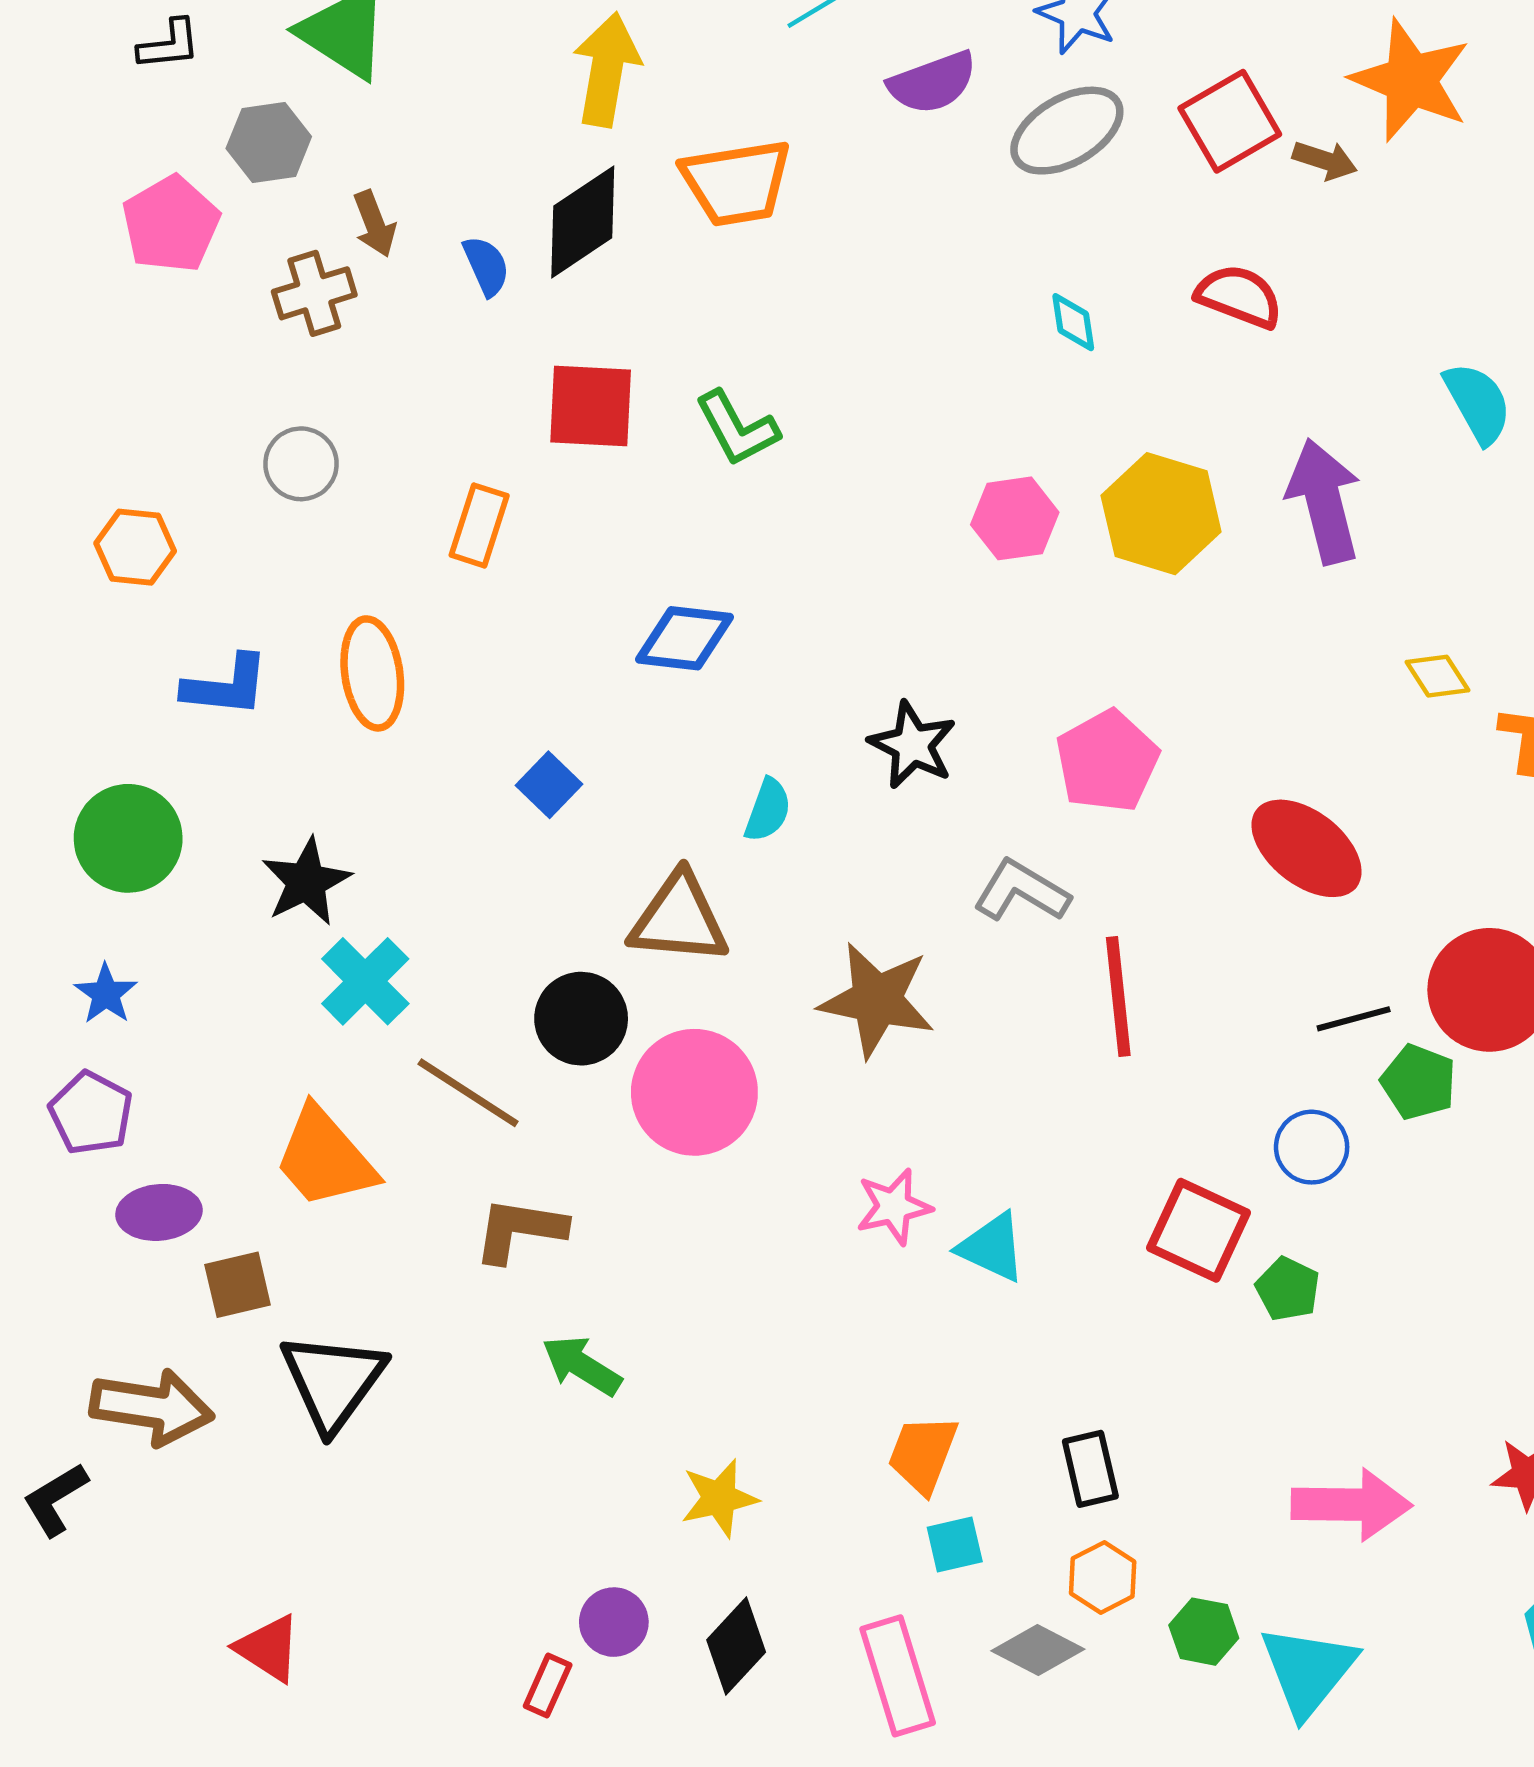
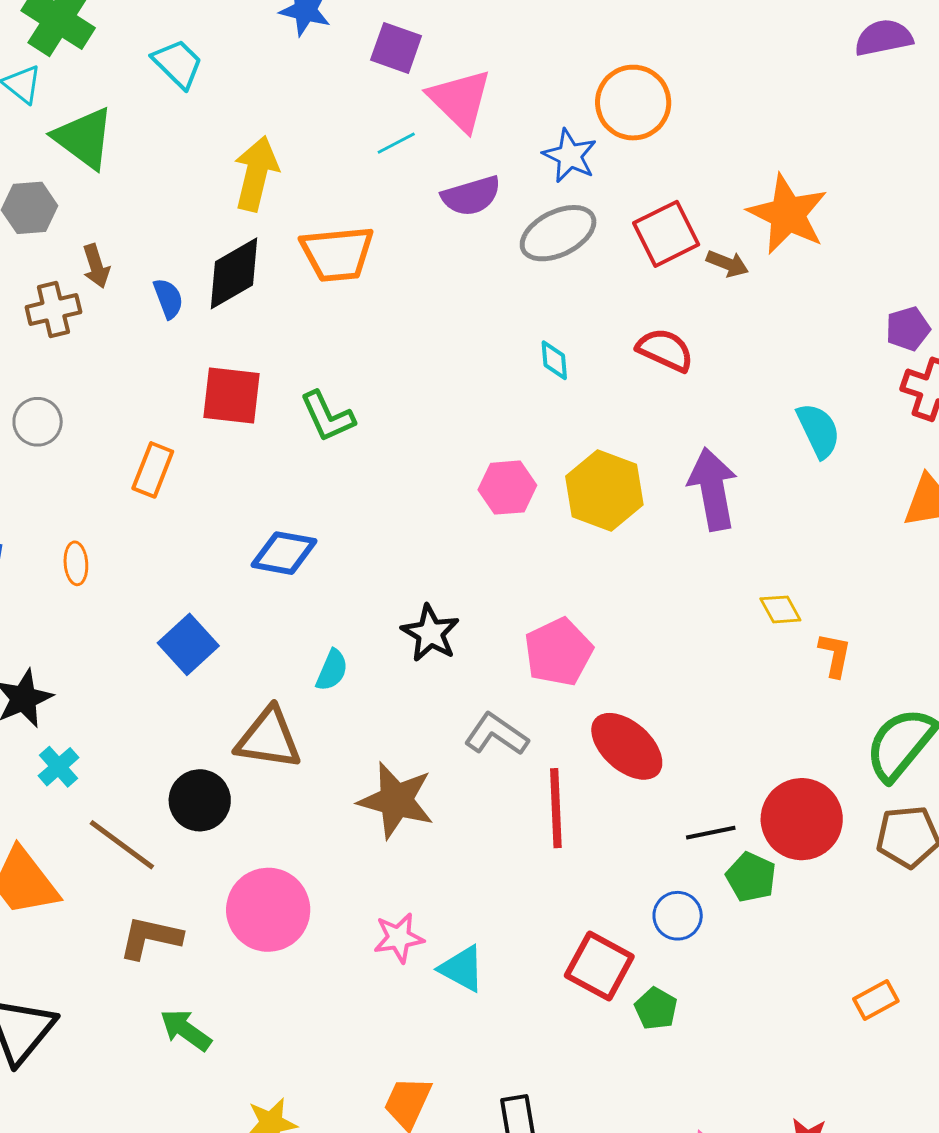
orange ellipse: (372, 673) -> (76, 563), size x0.6
blue square: (549, 785) -> (188, 644), size x1.4
red ellipse: (1307, 848) -> (627, 746), moved
cyan cross: (365, 981) -> (59, 767), size x0.7
pink circle: (694, 1092) -> (268, 910), moved

